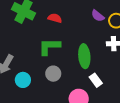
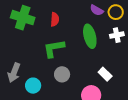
red semicircle: (55, 18) -> (55, 19), turned 88
green ellipse: (84, 56) -> (90, 36), moved

